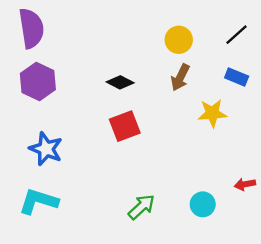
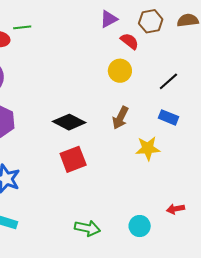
yellow circle: (179, 40) -> (120, 71), moved
black diamond: (120, 82) -> (69, 122), size x1.4
green arrow: (141, 207) -> (87, 228), turned 55

